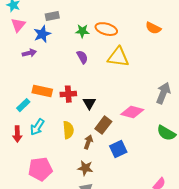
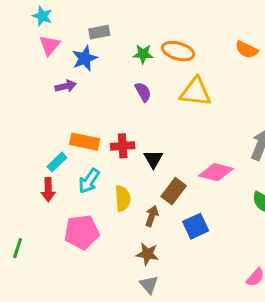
cyan arrow: (37, 127) -> (89, 181), moved
red arrow: (17, 134) -> (48, 190), moved
pink pentagon: (40, 169) -> (82, 232), moved

